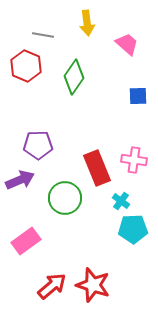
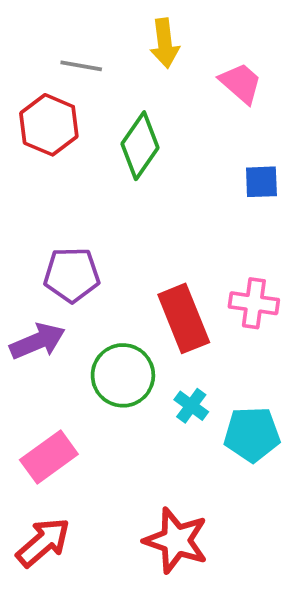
cyan cross: (121, 201) -> (191, 406), moved
red arrow: (52, 286) -> (43, 542), moved

